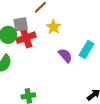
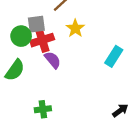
purple semicircle: (65, 55) -> (53, 60), moved

